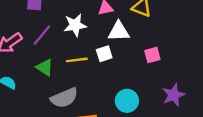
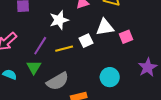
white triangle: (119, 31) -> (105, 27), moved
purple line: (42, 35) -> (40, 46), moved
green triangle: (45, 68) -> (34, 67), moved, turned 35

